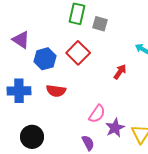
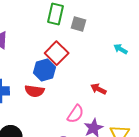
blue hexagon: (45, 59) -> (44, 70), moved
red arrow: (120, 72) -> (98, 89), moved, turned -98

